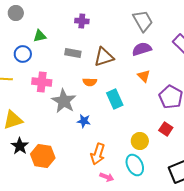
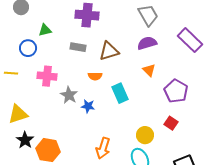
purple cross: (82, 21) -> (87, 15), size x1.6
gray star: (64, 101) -> (69, 95), size x0.7
blue star: (84, 121) -> (88, 106), moved

